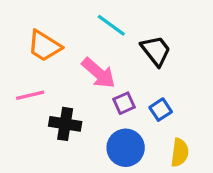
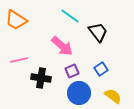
orange trapezoid: (44, 46) -> (16, 20), moved
purple square: (124, 103) -> (72, 71), moved
yellow semicircle: (180, 153) -> (113, 96), turned -60

